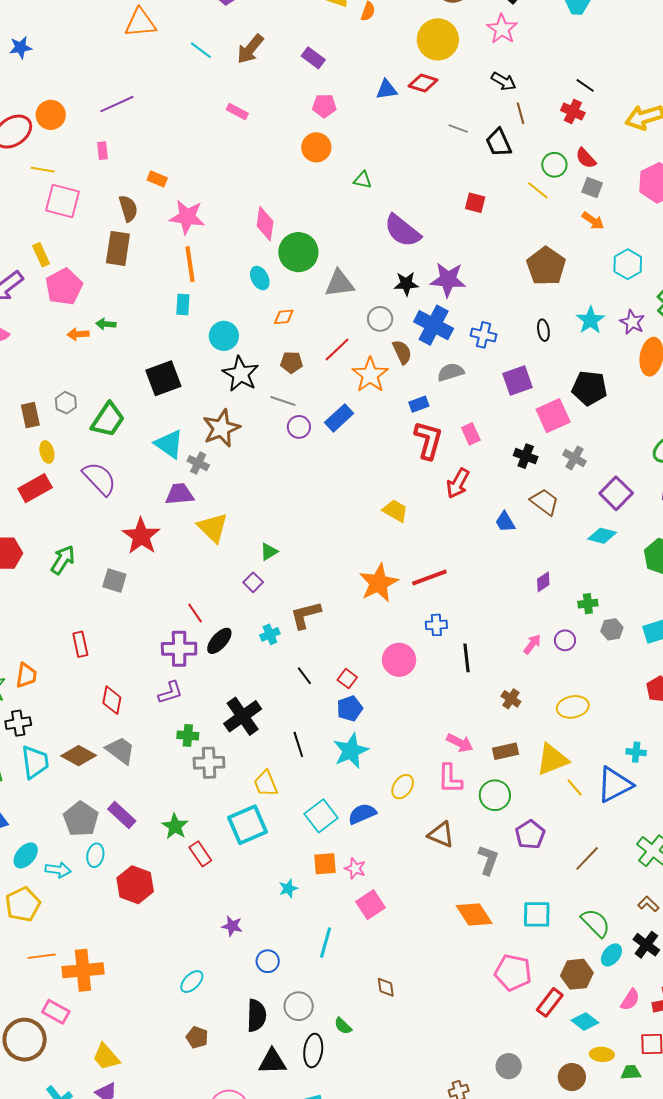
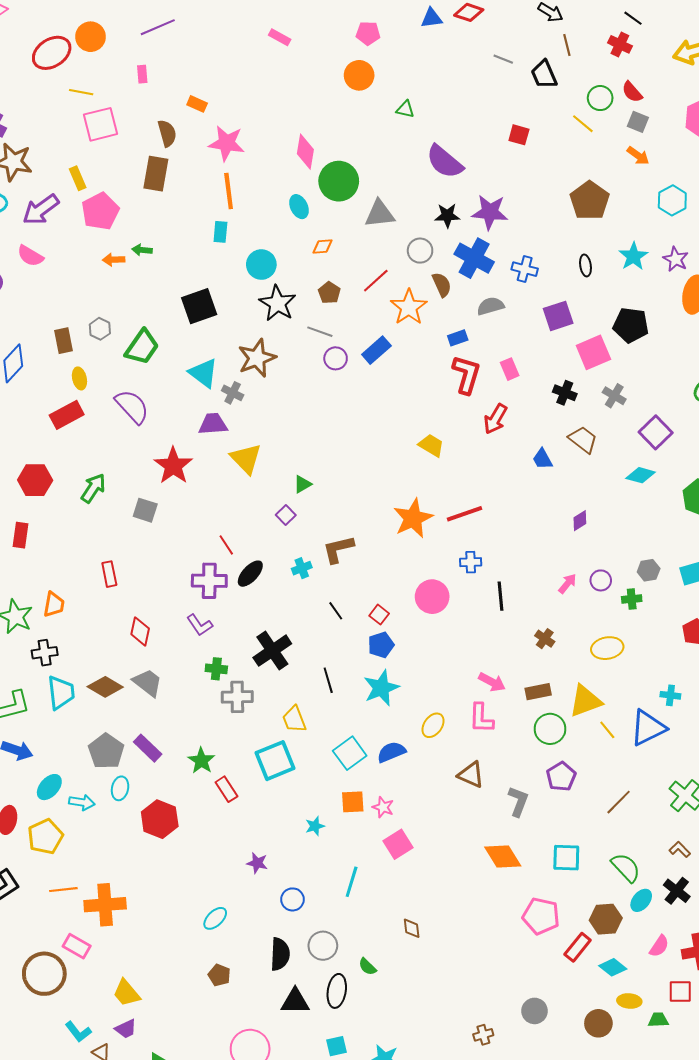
pink square: (62, 201) -> (101, 124), turned -30
brown pentagon: (291, 362) -> (329, 293), turned 30
green cross: (588, 604) -> (632, 599), moved
purple L-shape: (170, 693) -> (200, 625), turned 72
green circle: (495, 795) -> (550, 729), moved

